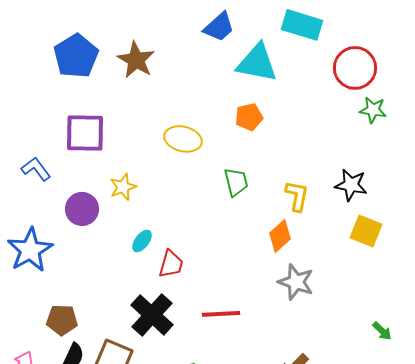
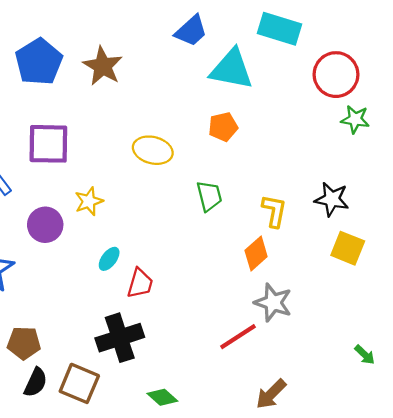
red line: (221, 314) -> (238, 337), moved, turned -30
black cross: (152, 315) -> (120, 338), turned 30

